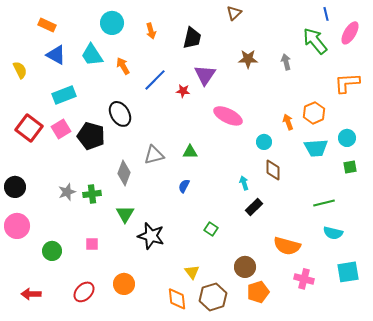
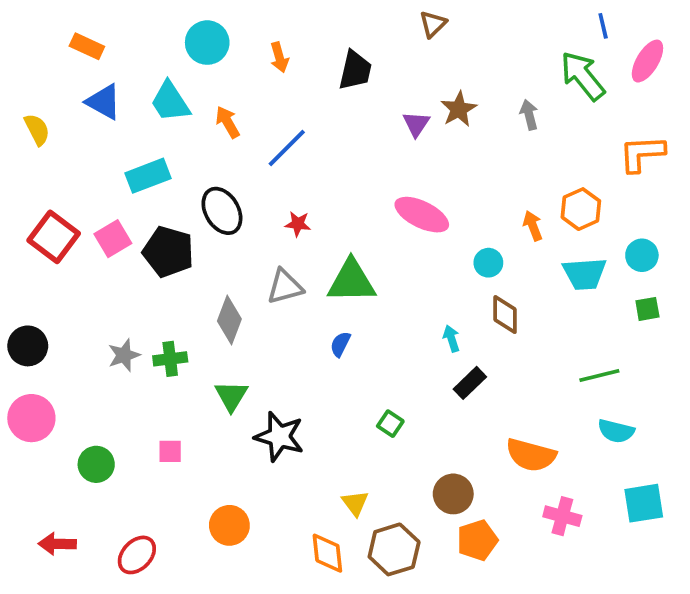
brown star: (248, 59) -> (459, 109), turned -30
purple triangle: (205, 75) -> (416, 124), moved, size x0.7
red star: (183, 91) -> (298, 224), moved
cyan rectangle: (64, 95) -> (148, 176), moved
green triangle: (190, 152) -> (351, 281), size x1.8
red ellipse: (84, 292) -> (137, 555), moved

